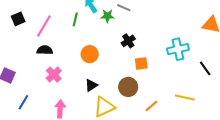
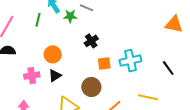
cyan cross: (178, 49) -> (130, 61), moved
pink cross: (54, 75) -> (32, 76), moved, turned 35
black triangle: (91, 85) -> (55, 76), moved

